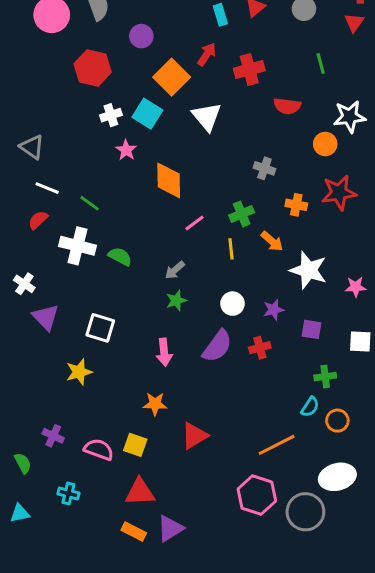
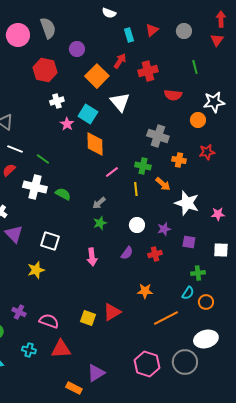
cyan square: (147, 114) -> (88, 114), moved
gray cross: (264, 168) -> (158, 136), size x1.5
red star: (339, 193) -> (207, 152), size x0.7
green cross: (242, 214) -> (143, 166), turned 35
purple semicircle: (217, 346) -> (127, 253), size x0.6
orange star: (155, 404) -> (145, 291), moved
yellow square: (135, 445) -> (88, 318), moved
red triangle: (140, 492) -> (61, 349), moved
pink hexagon: (257, 495) -> (147, 364), moved
orange rectangle: (134, 532) -> (74, 388), moved

